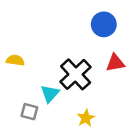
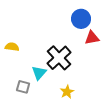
red triangle: (115, 63) -> (92, 38), moved

